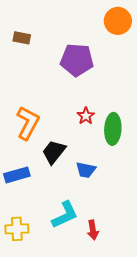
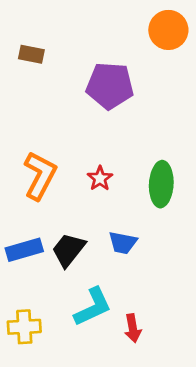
red star: (86, 116) -> (100, 178), moved
black trapezoid: (54, 152) -> (69, 250), moved

